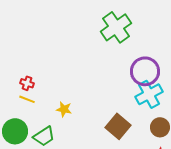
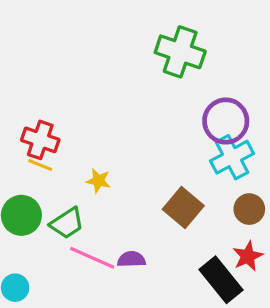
green cross: (116, 27) -> (180, 52), turned -36
red cross: (27, 83) -> (40, 140), size x1.6

